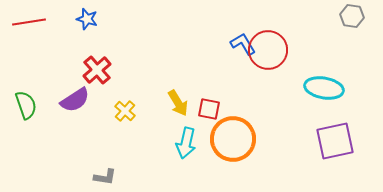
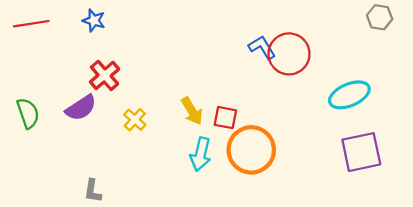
cyan ellipse: (324, 88) -> (349, 95), turned -33
gray L-shape: (105, 177) -> (93, 191), moved, turned 90

